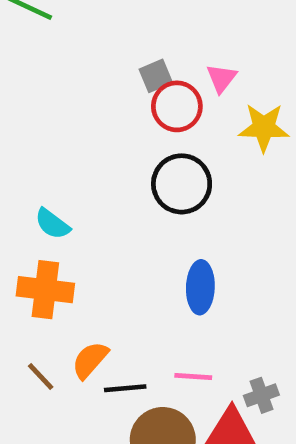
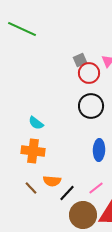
orange semicircle: (90, 360) -> (52, 181), turned -126
pink line: (193, 377) -> (96, 188), turned -42
black line: (125, 388) -> (67, 193), turned -42

